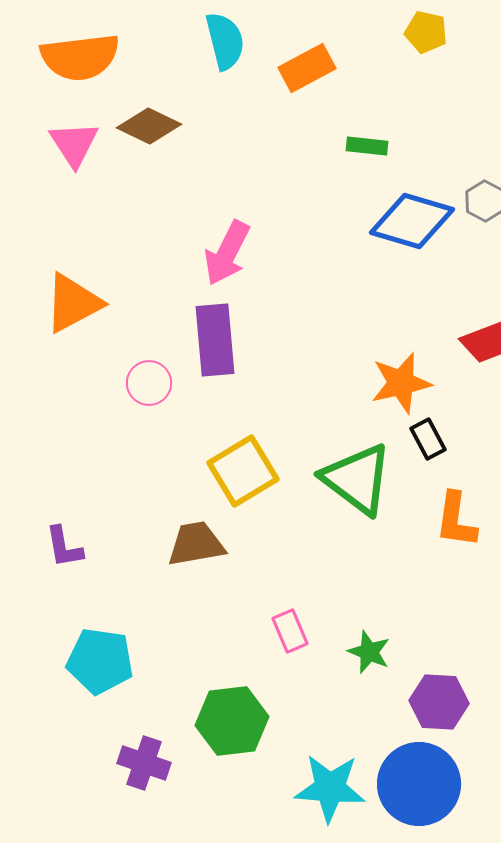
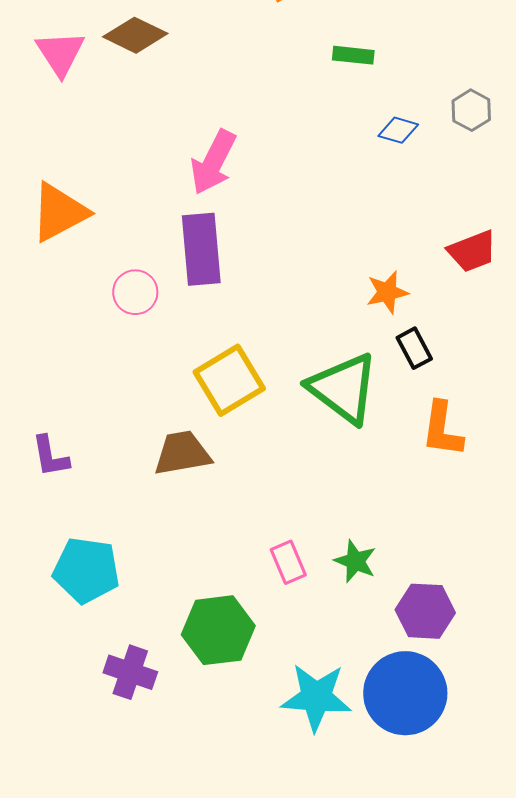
blue diamond: (412, 221) -> (398, 130), size x0.5
orange star: (401, 383) -> (387, 292), size x0.7
pink rectangle: (290, 631) -> (288, 562), moved

